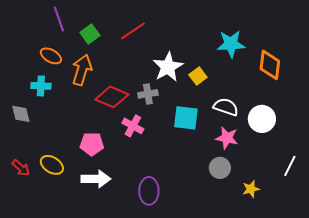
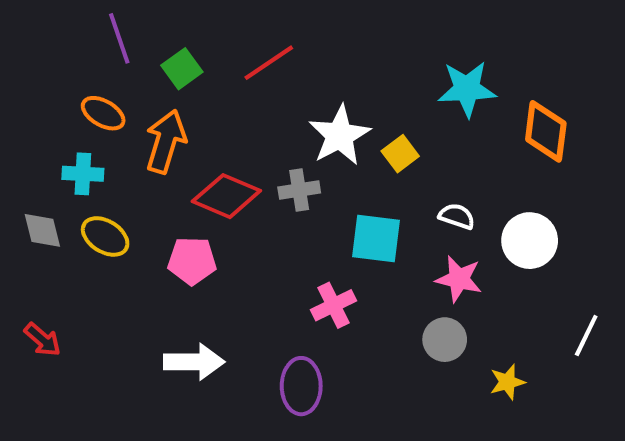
white semicircle: (226, 107) -> (457, 216), size x0.7
pink cross: (133, 126) -> (334, 305), moved, turned 35
pink pentagon: (92, 144) -> (192, 261), moved
yellow ellipse: (52, 165) -> (105, 236), moved

